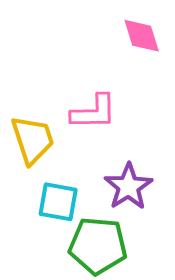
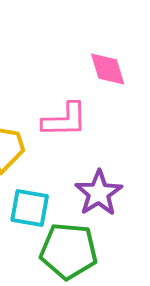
pink diamond: (142, 36) -> (108, 69), moved

